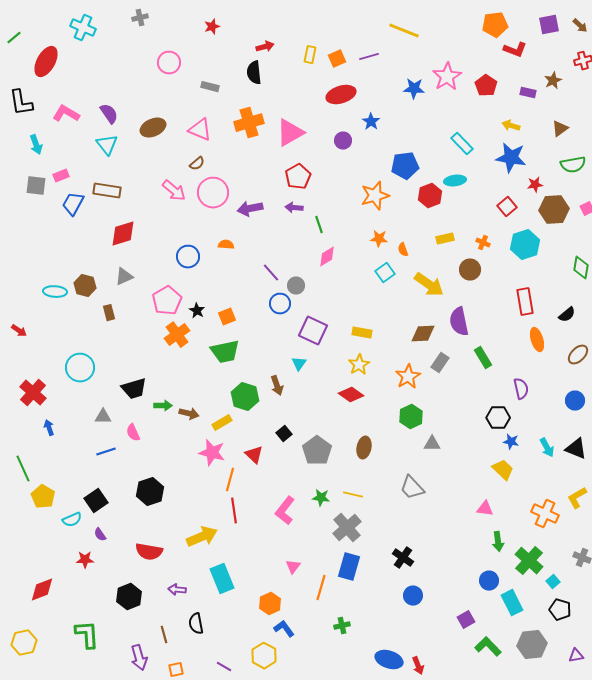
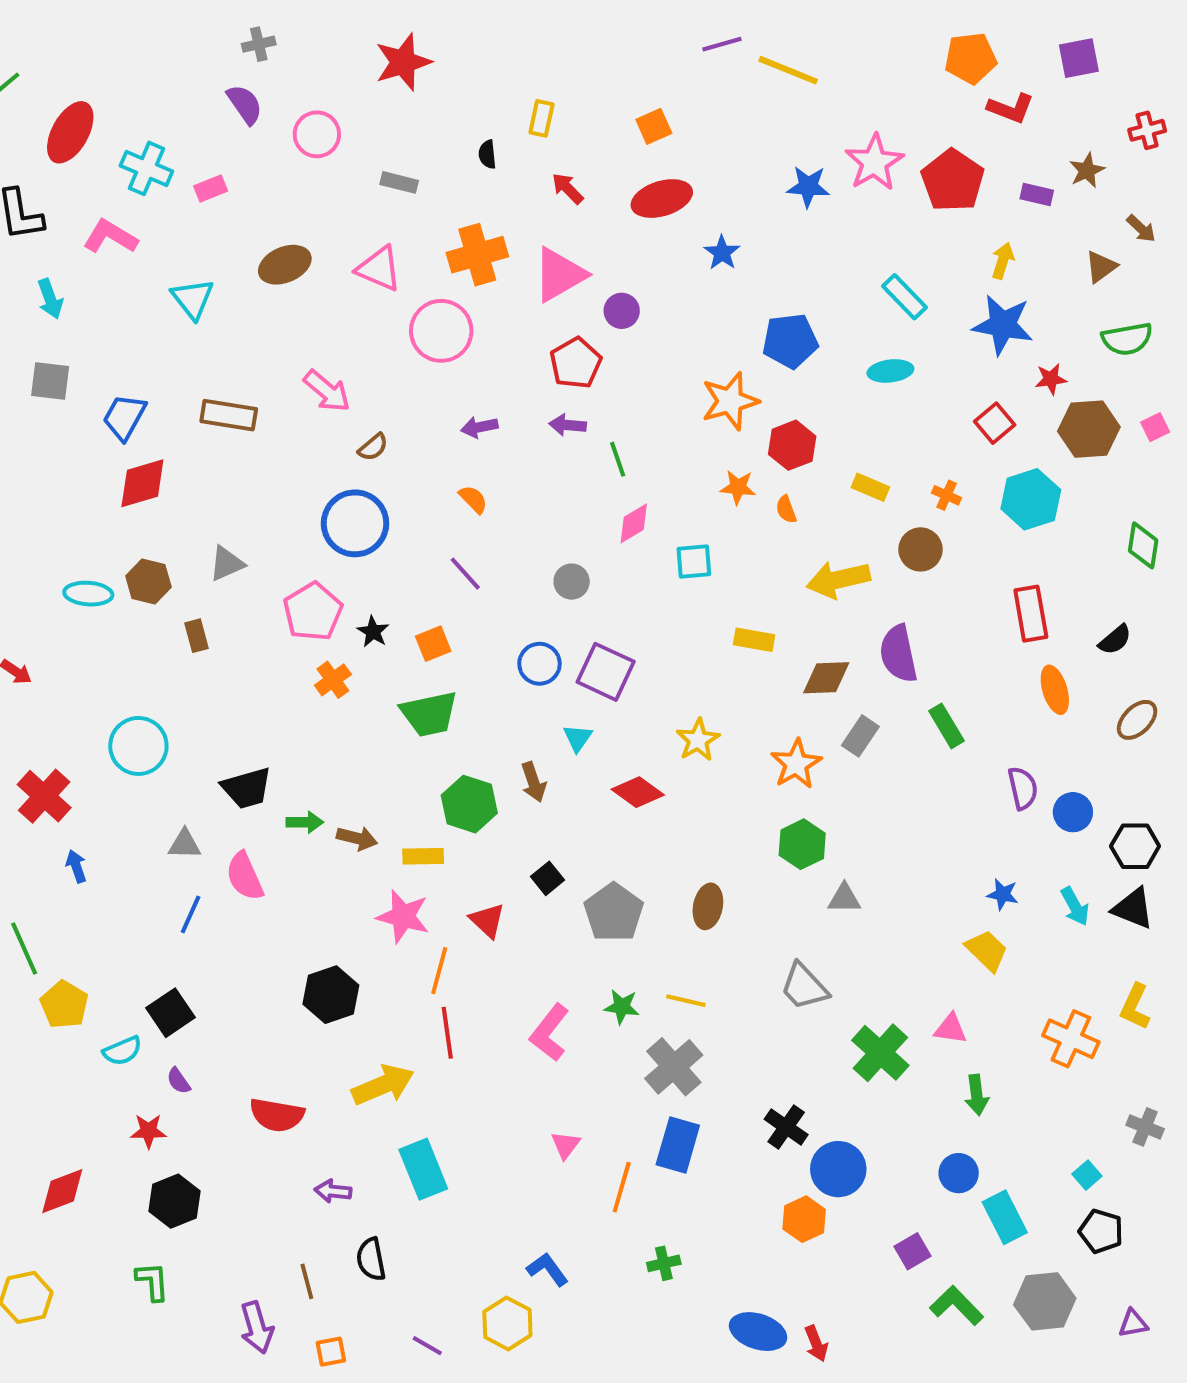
brown arrow: (580, 26) -> (1141, 229), moved
red star: (212, 27) -> (403, 62), size x1.8
cyan cross: (83, 28) -> (146, 168), moved
red arrow: (265, 47) -> (568, 188), moved, turned -120
yellow rectangle: (310, 55) -> (541, 118), moved
purple line: (369, 57) -> (722, 44), moved
black semicircle: (254, 73) -> (487, 154), size x0.6
red pentagon: (486, 86) -> (953, 180), size x1.4
purple semicircle: (109, 114) -> (245, 104), moved
yellow arrow: (511, 126) -> (1003, 261), turned 90
purple circle: (343, 141) -> (622, 311), moved
brown semicircle: (197, 164) -> (373, 447), moved
pink rectangle: (61, 176) -> (211, 188), moved
brown rectangle: (107, 191) -> (229, 415), moved
pink circle: (213, 193) -> (441, 331), moved
red hexagon: (430, 196) -> (792, 445), moved
purple arrow: (250, 209) -> (479, 427), size x0.7
red diamond: (123, 234) -> (142, 483), moved
yellow rectangle: (445, 239) -> (870, 487), turned 36
orange semicircle: (226, 245) -> (473, 499), moved, turned 42
blue circle: (188, 257) -> (355, 523), size x1.4
purple line: (271, 273) -> (465, 574), moved
cyan square: (385, 273) -> (694, 561), moved, turned 30
yellow arrow: (429, 285) -> (838, 580), turned 132
blue circle: (280, 304) -> (539, 664), moved
yellow rectangle: (362, 333) -> (754, 640), moved
orange cross: (177, 335) -> (333, 680), size x0.7
red diamond: (351, 395) -> (638, 792), moved
blue circle: (575, 401) -> (1073, 812), moved
black hexagon: (498, 418) -> (1135, 846), moved
yellow rectangle: (222, 423) -> (423, 856), turned 30
pink semicircle: (133, 433) -> (245, 876), size x1.4
blue line: (106, 452) -> (191, 914), turned -48
black hexagon: (150, 492) -> (331, 995), moved
yellow L-shape: (577, 498) -> (1135, 1007), turned -35
green cross: (529, 561) -> (880, 1053), moved
blue circle: (413, 596) -> (838, 1169), moved, size x1.4
black hexagon: (129, 597) -> (175, 1201), moved
orange hexagon: (270, 604) -> (804, 1219), moved
green L-shape: (87, 635) -> (152, 1281), size x0.7

